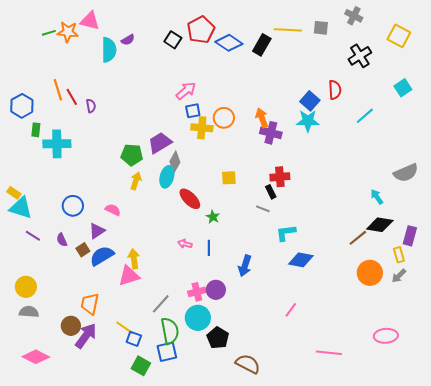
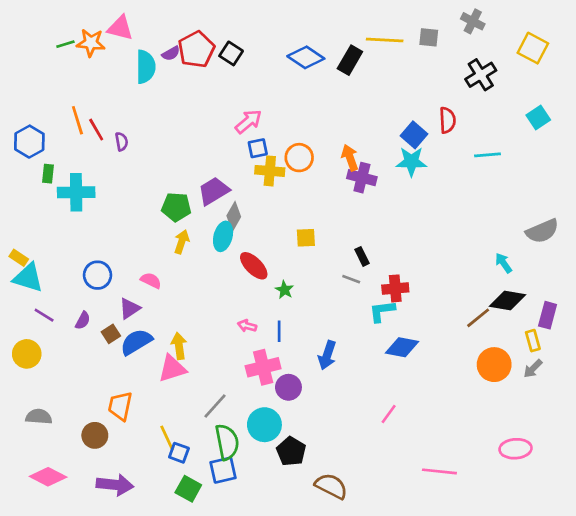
red pentagon: (201, 30) -> (196, 49), moved
cyan line: (365, 116) -> (487, 155), turned 36
red cross: (280, 177) -> (395, 288), moved
purple semicircle: (62, 240) -> (83, 321), turned -128
yellow circle: (26, 287) -> (27, 354), moved
pink cross: (197, 292) -> (263, 367), moved, size x1.4
yellow line: (125, 328) -> (167, 438), turned 30
purple arrow: (86, 336) -> (115, 485), moved, turned 60

